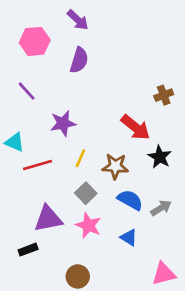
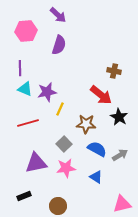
purple line: (27, 91) -> (20, 68), turned 42
brown cross: (164, 95) -> (114, 71), moved, turned 32
cyan triangle: (15, 142) -> (25, 89), moved
yellow line: (80, 158) -> (60, 109), moved
pink star: (88, 225) -> (66, 168), turned -30
black rectangle: (28, 250) -> (24, 196), moved

